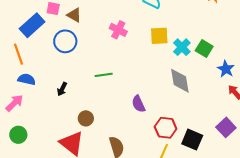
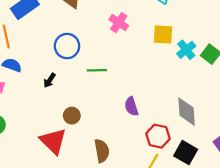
blue circle: (65, 41) -> (67, 46), moved
gray diamond: (180, 81) -> (187, 112), moved

